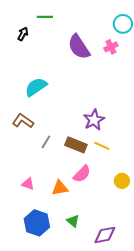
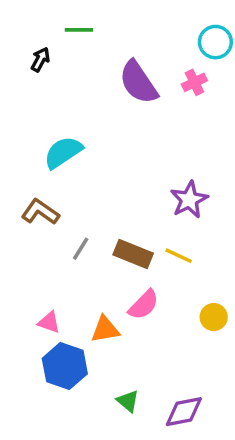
purple star: (94, 120) -> (189, 200), moved
green triangle: (73, 221) -> (128, 401), moved
blue hexagon: (37, 223) -> (65, 366), moved

